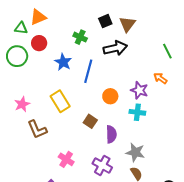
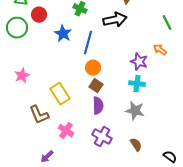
orange circle: (110, 96) -> (93, 68), moved
yellow rectangle: (60, 101) -> (60, 94), moved
brown square: (90, 121) -> (96, 86), moved
brown L-shape: (37, 129) -> (39, 115), moved
purple semicircle: (111, 134) -> (98, 106), moved
gray star: (135, 152) -> (135, 111), moved

